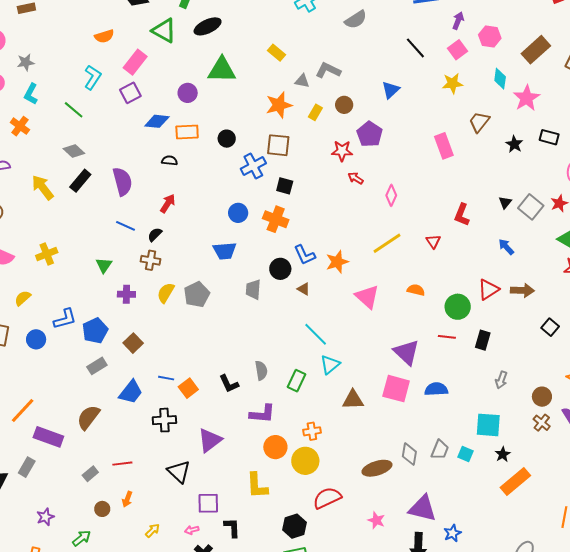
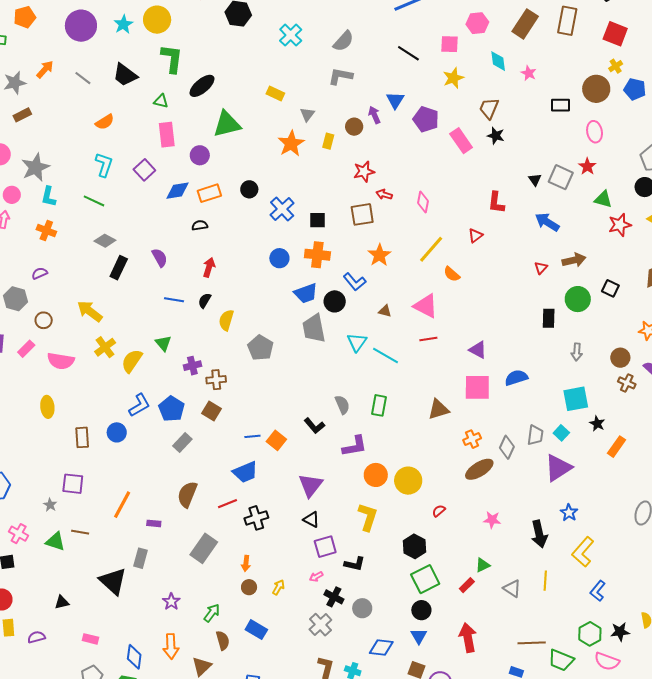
purple arrow: (458, 21) -> (374, 115), moved, turned -30
green triangle: (164, 31) -> (161, 101), size x0.6
pink square: (457, 50) -> (449, 44), turned -36
gray star: (26, 62) -> (35, 167), size x1.6
pink rectangle: (135, 62) -> (167, 135), moved, turned -30
gray L-shape: (328, 70) -> (340, 76), moved
gray triangle: (302, 81) -> (307, 114), turned -49
pink star: (526, 98) -> (529, 73), size x0.6
purple pentagon: (370, 134) -> (426, 119), moved
black star: (514, 144) -> (496, 136), moved
brown square: (278, 145) -> (362, 214), moved
purple semicircle: (122, 181) -> (160, 258), size x0.7
yellow arrow: (43, 187) -> (90, 311), moved
red triangle: (433, 241) -> (475, 236), turned 42
blue arrow: (506, 247) -> (547, 222), size x1.4
blue trapezoid: (225, 251) -> (306, 293), moved
brown cross: (151, 260) -> (216, 380), moved
orange star: (337, 262) -> (379, 255), moved
brown triangle: (304, 289) -> (385, 311), moved
red triangle: (488, 289) -> (541, 268), size x0.6
gray trapezoid: (253, 290) -> (314, 328), size x1.4
orange semicircle: (416, 290) -> (452, 274), moved, turned -138
yellow semicircle: (166, 293) -> (226, 320), moved
yellow semicircle: (23, 298) -> (132, 361), moved, size x1.4
green circle: (458, 307) -> (578, 299), moved
red line: (447, 337) -> (428, 339), moved
purple triangle: (406, 352) -> (478, 350), size x0.7
cyan triangle: (330, 365) -> (357, 342), moved
blue trapezoid: (131, 392) -> (245, 472), moved, turned 44
black cross: (164, 420) -> (256, 518), moved
orange cross: (312, 431) -> (472, 439), moved
purple rectangle: (48, 437) -> (154, 523), size x0.5
gray diamond: (409, 454) -> (507, 447), turned 30
cyan square: (466, 454) -> (561, 433), turned 35
red line: (122, 464) -> (227, 504), moved
black triangle: (179, 472) -> (311, 520), moved, size x0.7
gray rectangle: (90, 474) -> (204, 548), size x1.8
orange rectangle: (515, 482) -> (616, 447), size x0.7
yellow L-shape: (257, 486) -> (368, 517), turned -144
red semicircle: (327, 498) -> (439, 511), size x0.5
purple triangle: (423, 508) -> (558, 468), moved, turned -32
brown circle: (102, 509) -> (249, 587), moved
black L-shape: (232, 528) -> (355, 564), turned 120

